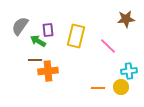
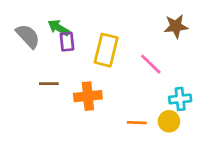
gray semicircle: (20, 26) -> (28, 36), turned 102
green arrow: (38, 41) -> (59, 28), moved
orange cross: (48, 71) -> (88, 96), moved

